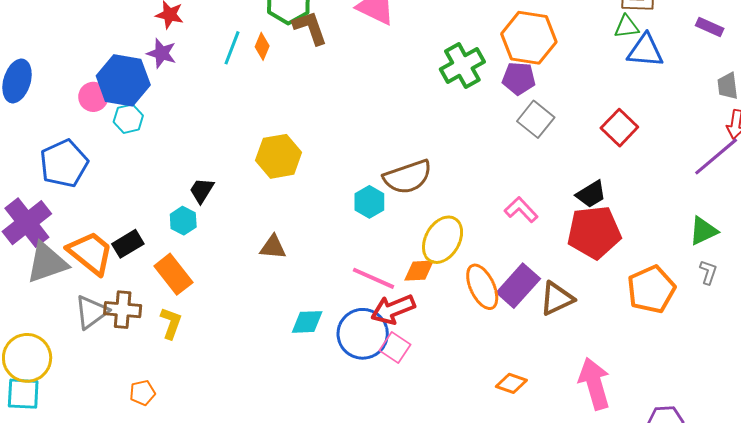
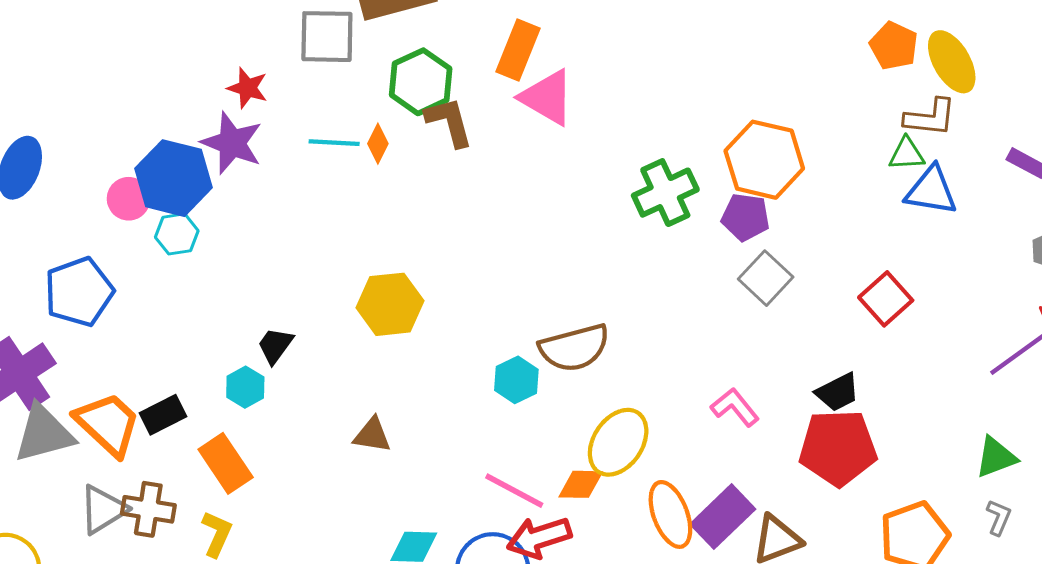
cyan line: (232, 48) -> (334, 143), turned 68
purple star: (162, 53) -> (232, 143), size x1.4

